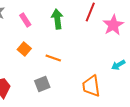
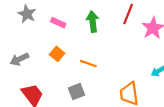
pink rectangle: (25, 20) -> (58, 23), turned -32

